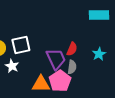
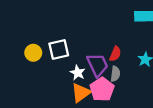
white star: (12, 66) -> (78, 73), moved
orange triangle: (41, 84) -> (81, 93), turned -36

